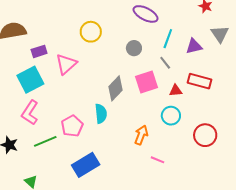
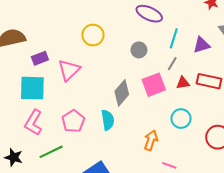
gray line: (165, 63) -> (172, 64), turned 72
cyan square: (30, 80) -> (32, 88), turned 32
red triangle: (176, 91) -> (183, 83), moved
pink pentagon: (72, 126) -> (73, 121), moved

